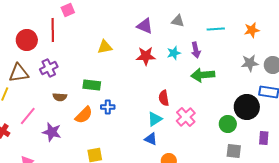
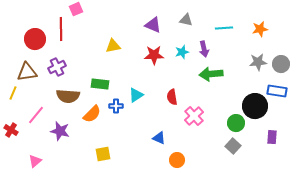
brown semicircle: (60, 97) -> (68, 96), size x1.6
cyan triangle: (155, 119) -> (136, 95), moved
gray square: (234, 151) -> (233, 146), moved, turned 35

